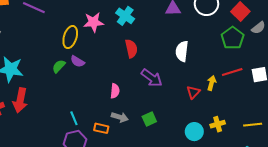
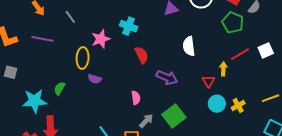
green semicircle: (59, 66) -> (59, 88), moved
gray arrow: (120, 117) -> (146, 121), turned -49
green square: (149, 119) -> (174, 116), size x1.6
cyan circle: (194, 132) -> (217, 104), moved

